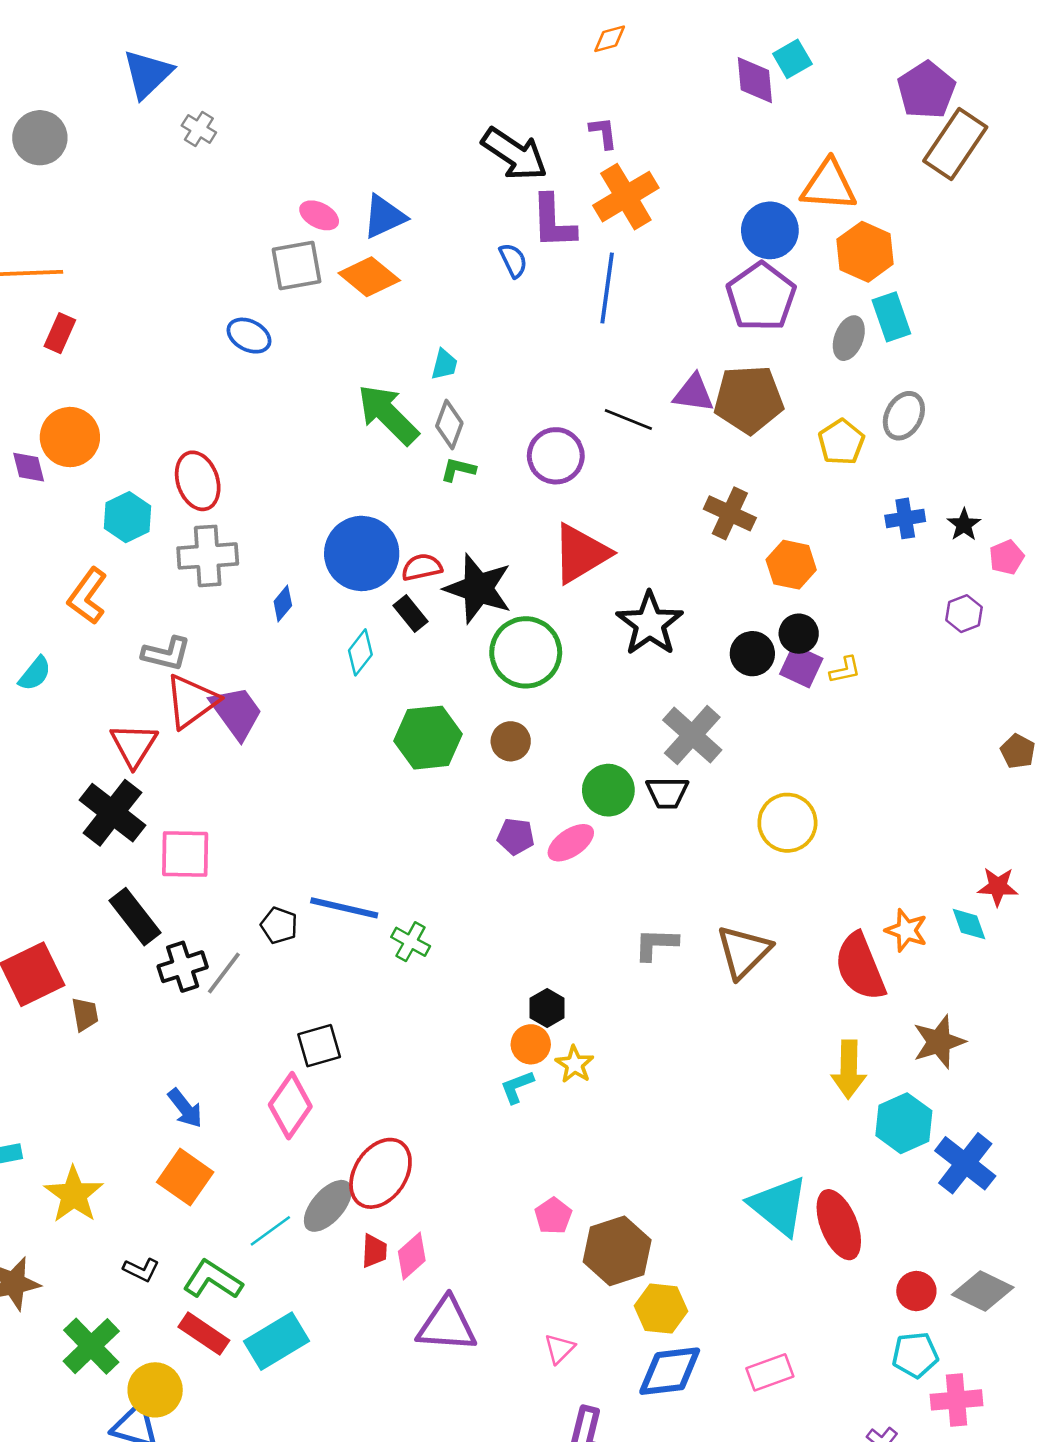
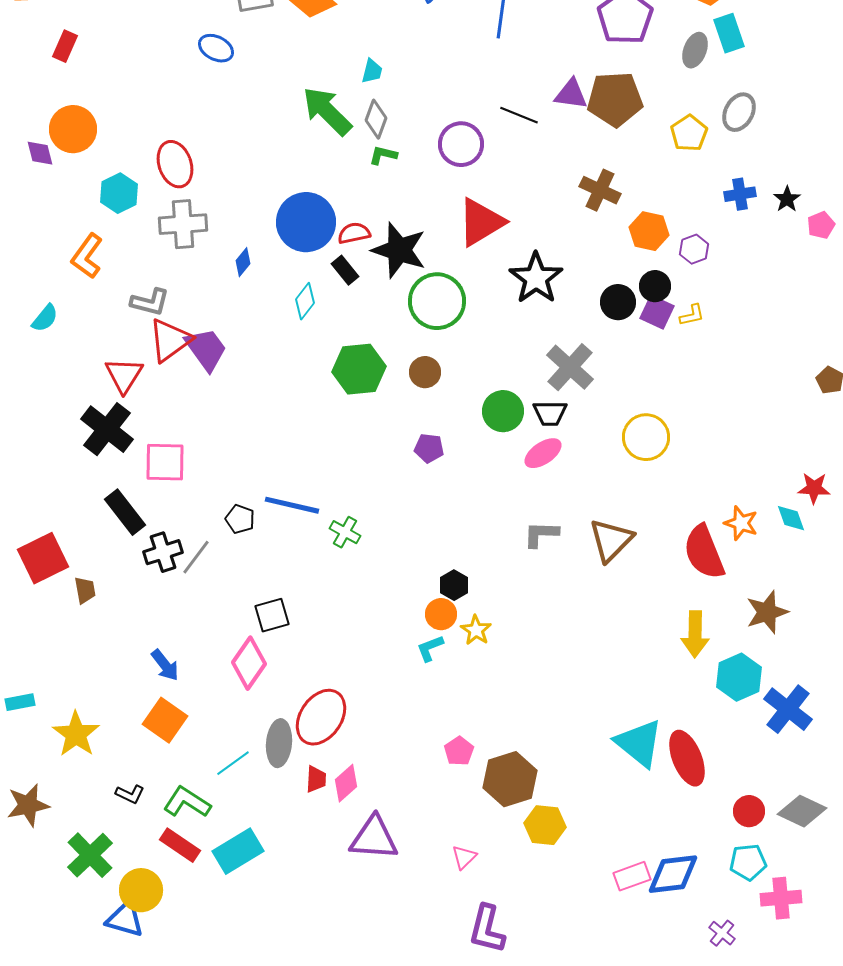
purple hexagon: (964, 614) -> (694, 249), moved
pink ellipse: (571, 843) -> (543, 453), moved
gray ellipse: (328, 1206) -> (279, 743), turned -36
blue diamond: (670, 1371) -> (673, 874), moved

